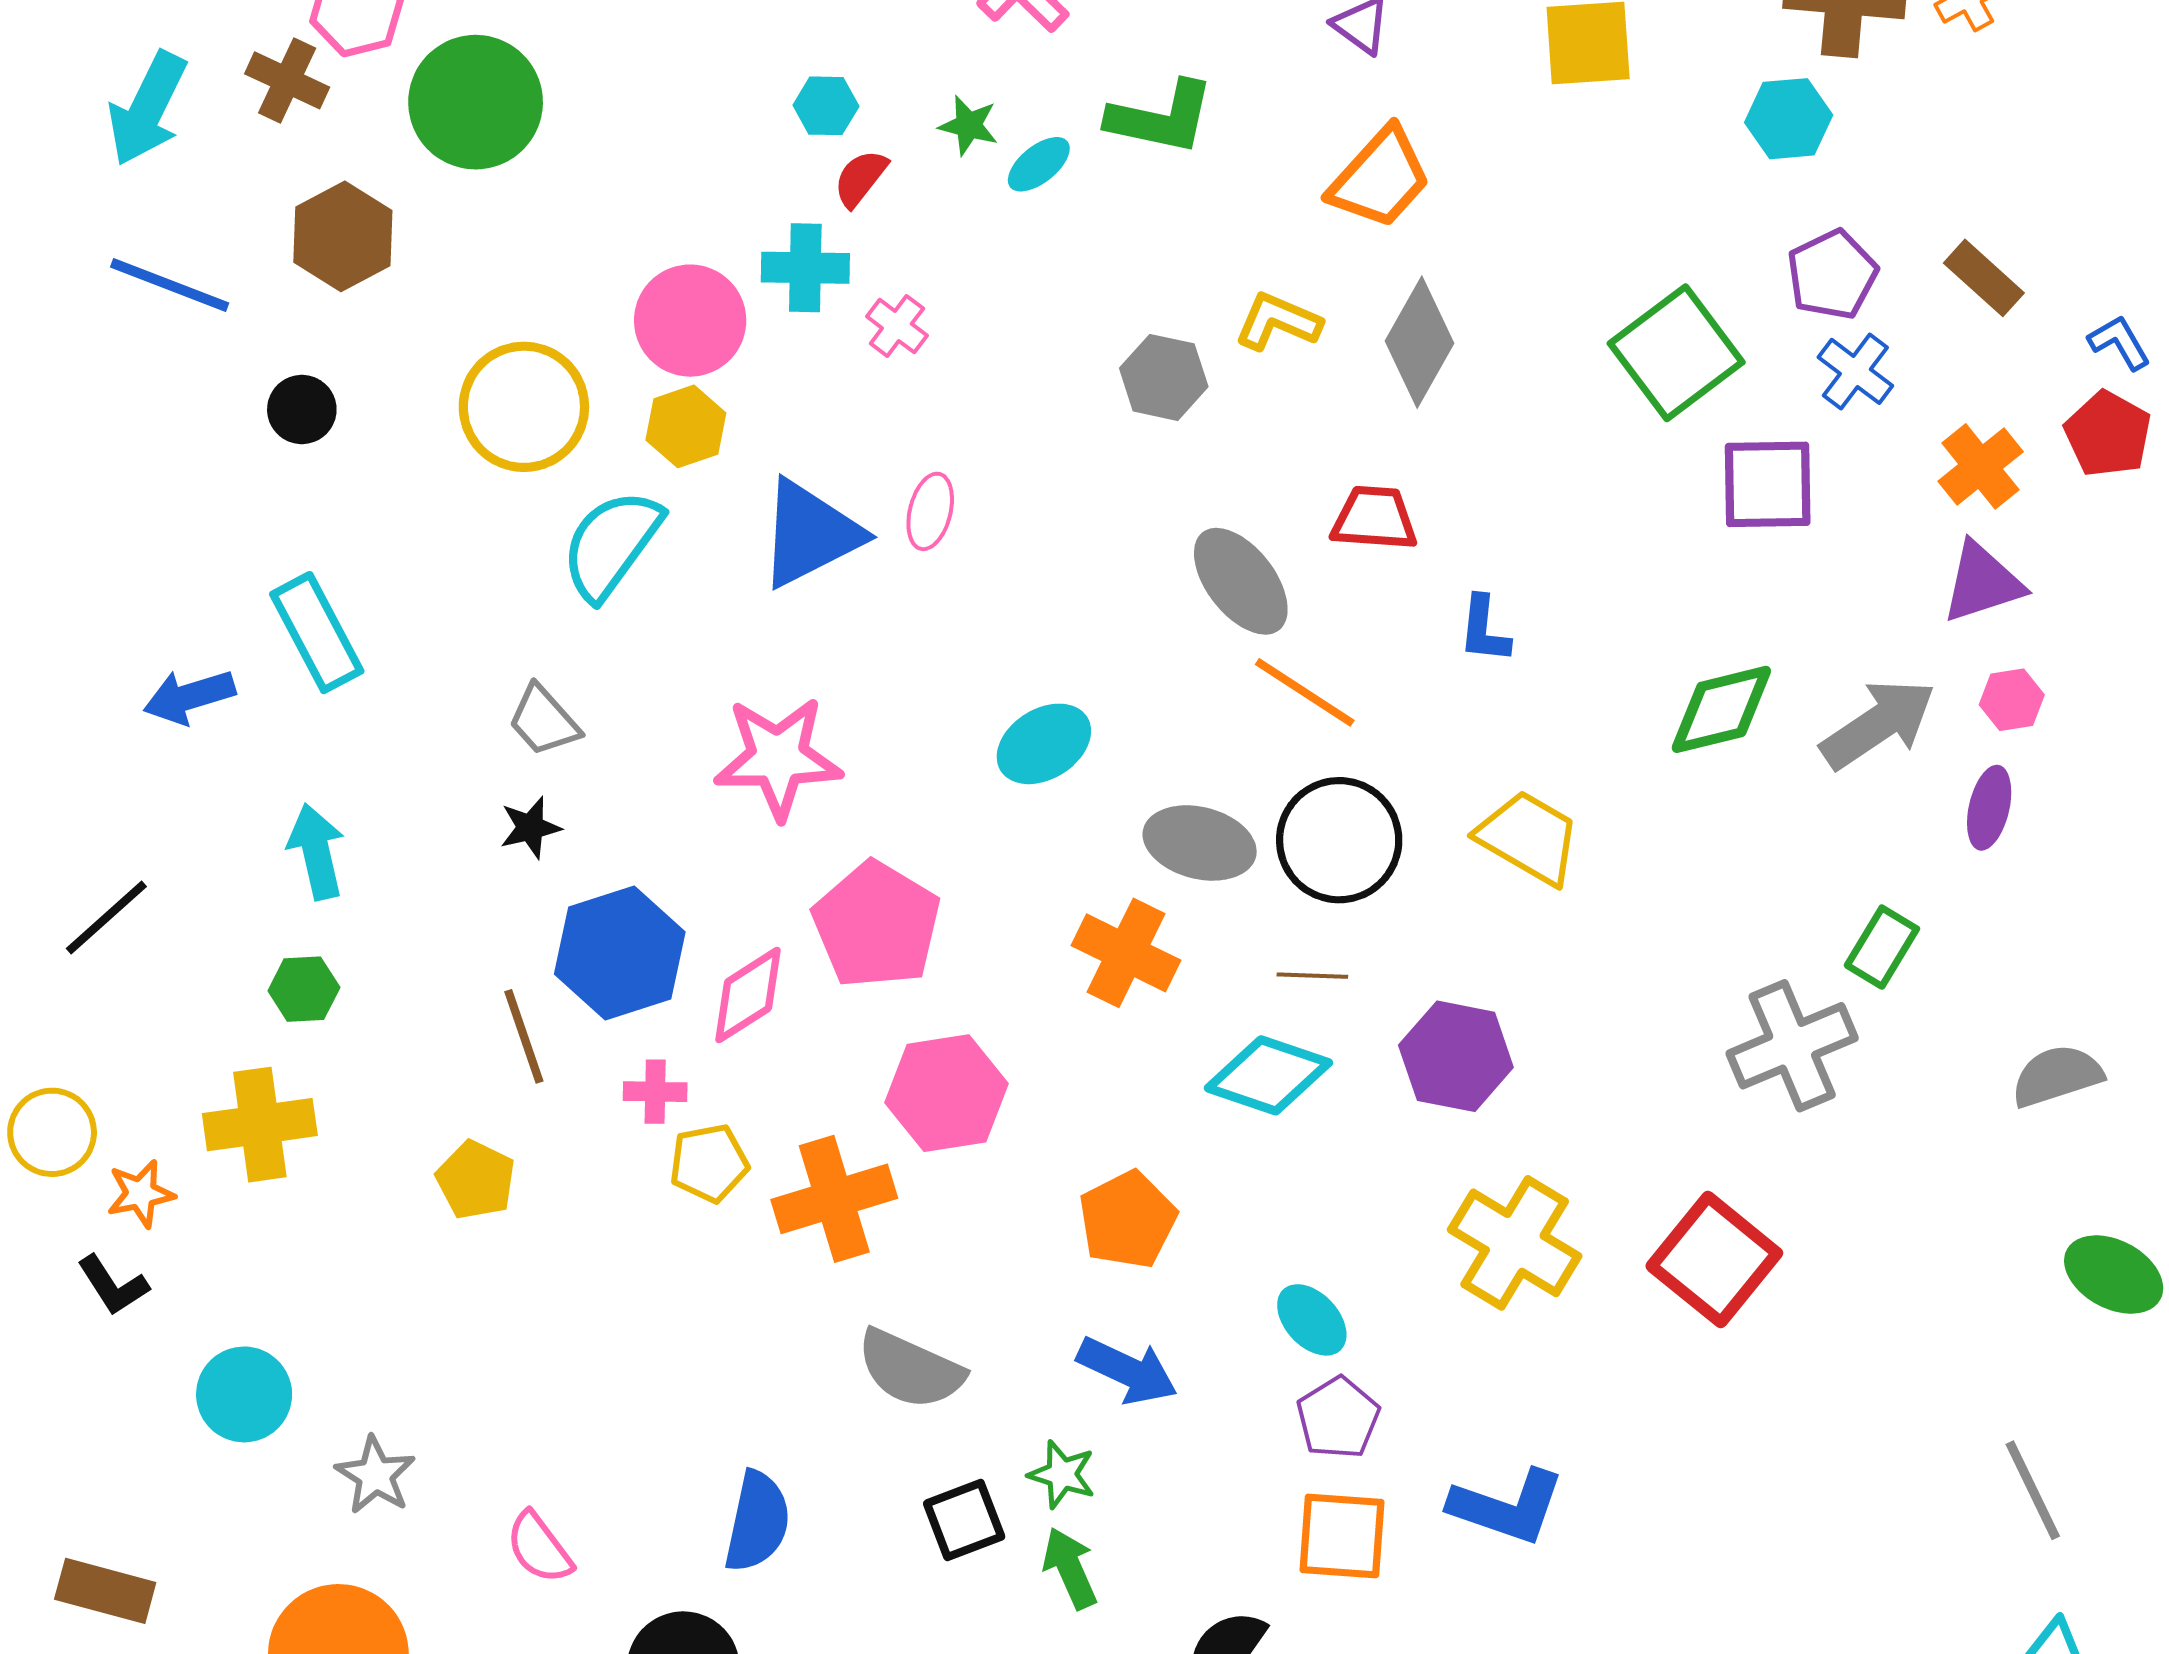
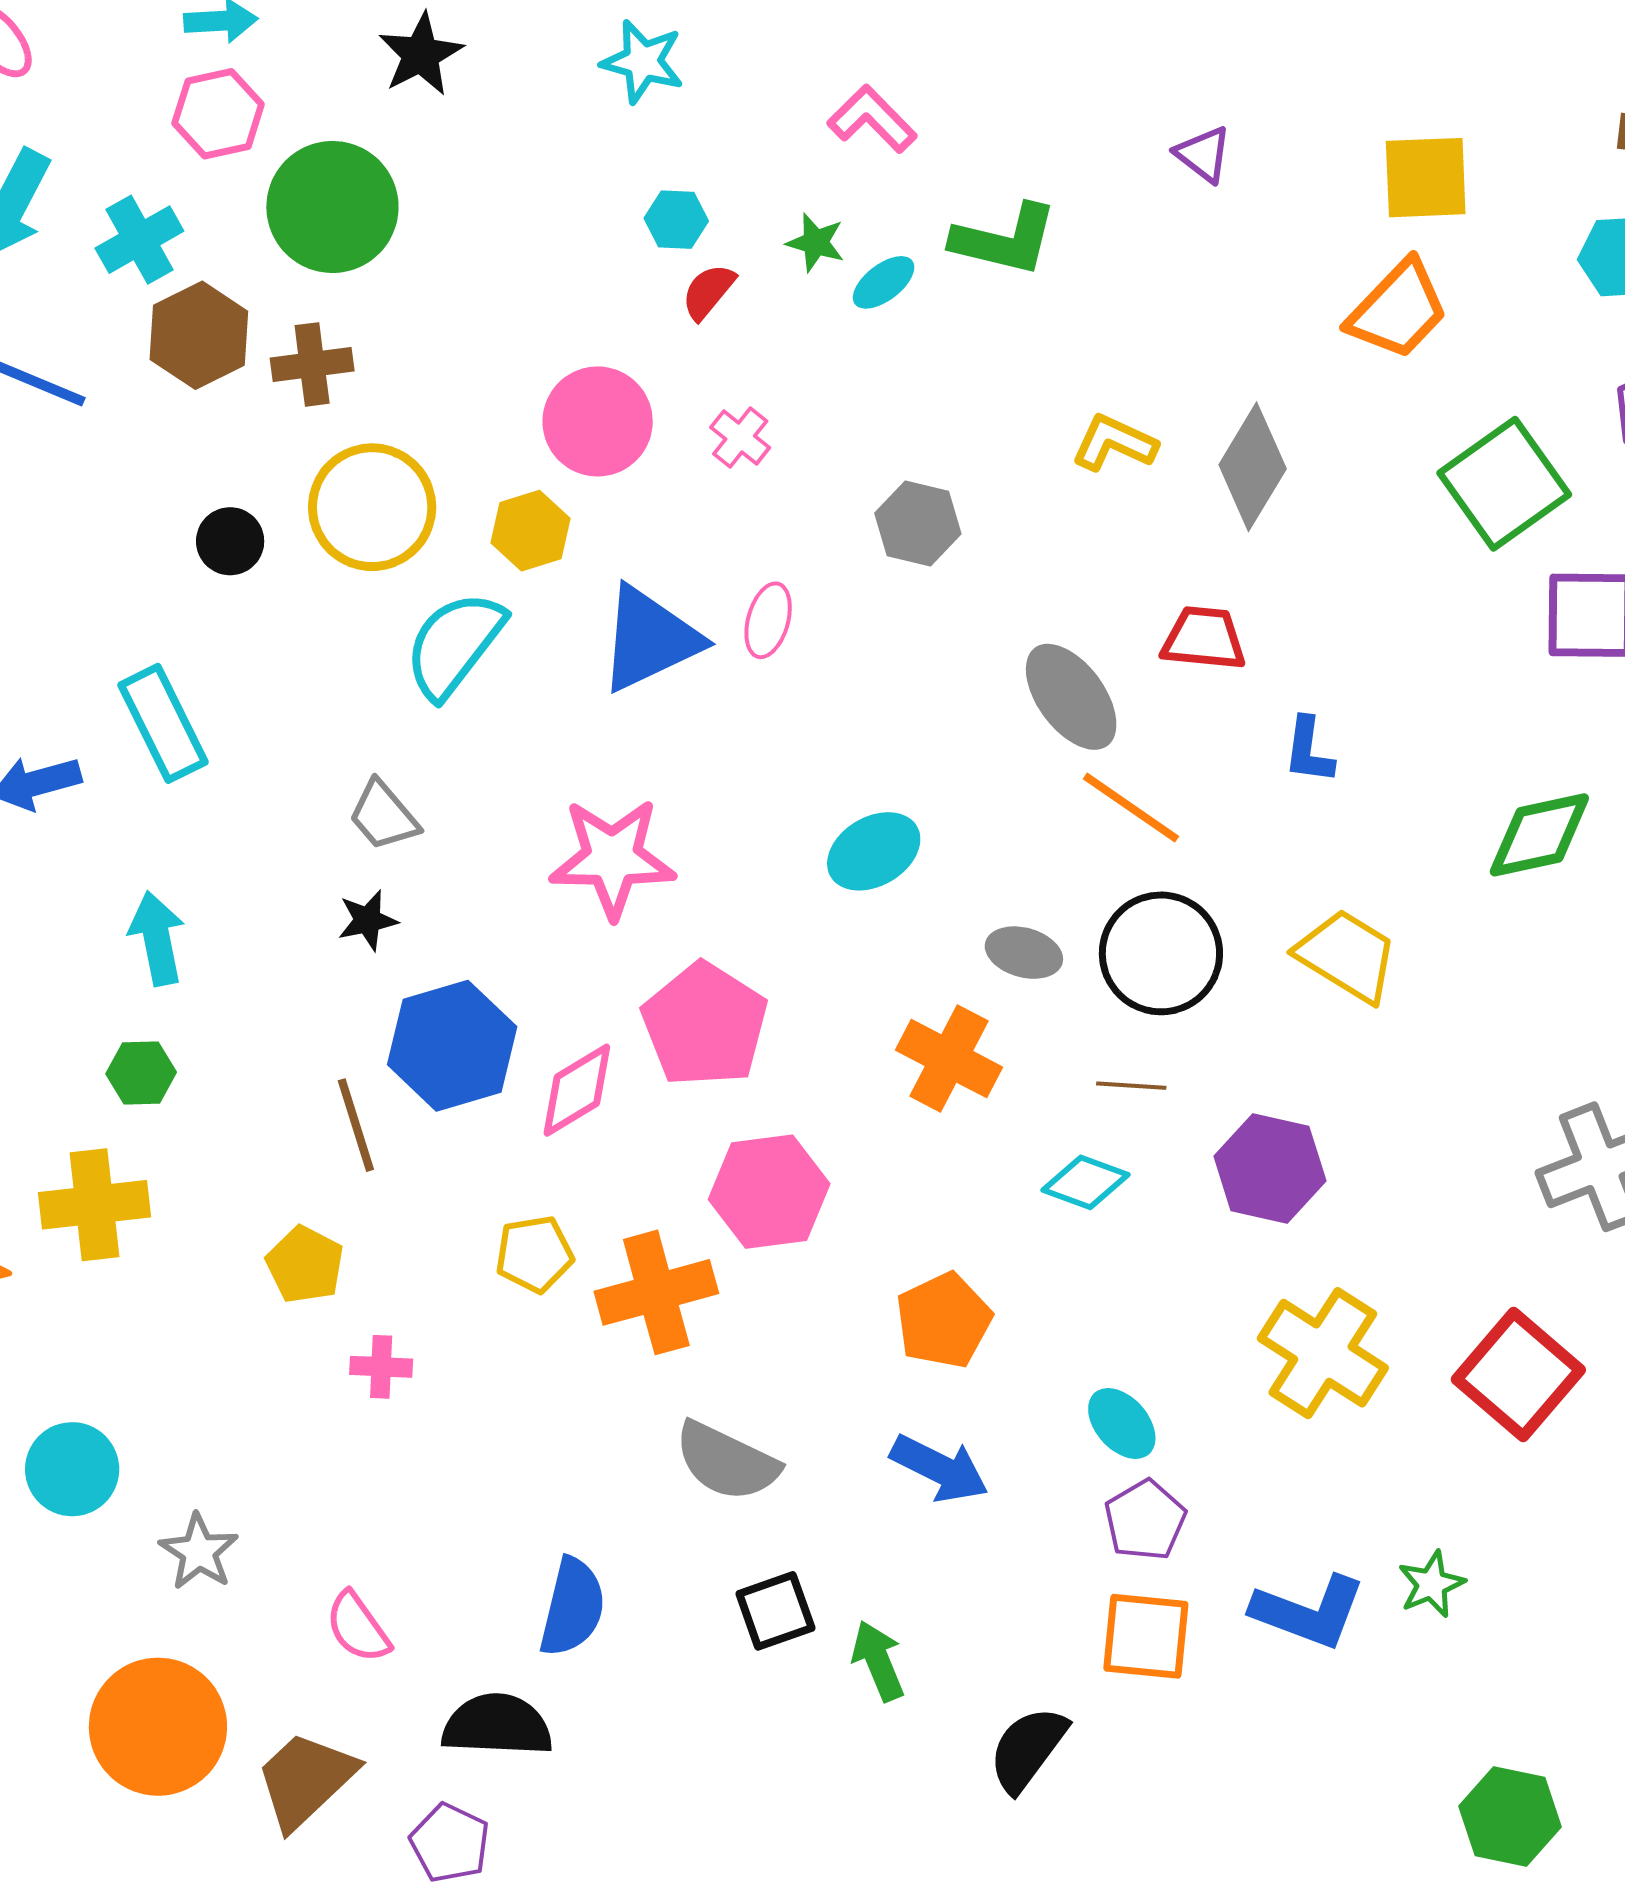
brown cross: (287, 80) -> (312, 364), moved, turned -34
orange trapezoid: (1380, 178) -> (1398, 310), moved
cyan cross: (805, 268) -> (139, 240), moved, turned -32
pink circle: (690, 321) -> (598, 421), moved
gray hexagon: (1164, 377) -> (918, 523), moved
black circle: (302, 409) -> (230, 541), moved
gray ellipse: (1200, 843) -> (1024, 953), size x0.7
cyan diamond: (1268, 1075) -> (1086, 1182), size x0.7
pink cross: (655, 1092) -> (381, 1367), moved
green star: (1062, 1474) -> (1431, 1584), moved, turned 30

